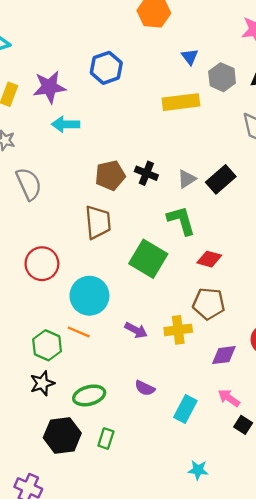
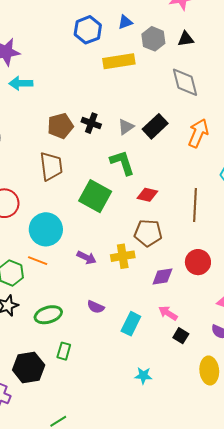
blue triangle: (190, 57) -> (125, 22), turned 49
blue hexagon: (106, 68) -> (88, 30), moved
black hexagon: (62, 435) -> (29, 368), moved

